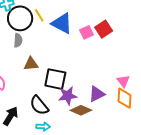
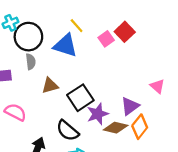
yellow line: (39, 15) -> (77, 26), moved
blue triangle: (62, 23) -> (65, 45), moved
black square: (55, 79) -> (80, 98), turned -35
orange diamond: (125, 98) -> (140, 127), moved, turned 45

